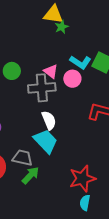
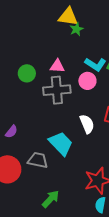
pink triangle: (51, 71) -> (57, 66), moved, turned -35
white semicircle: (49, 120) -> (87, 124), moved
green arrow: (30, 175) -> (51, 199), moved

